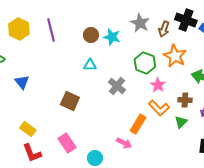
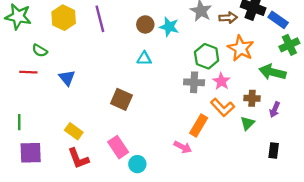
brown arrow: (164, 29) -> (228, 18), turned -112
gray cross: (117, 86) -> (194, 82), moved, turned -36
cyan circle: (95, 158) -> (137, 164), moved

